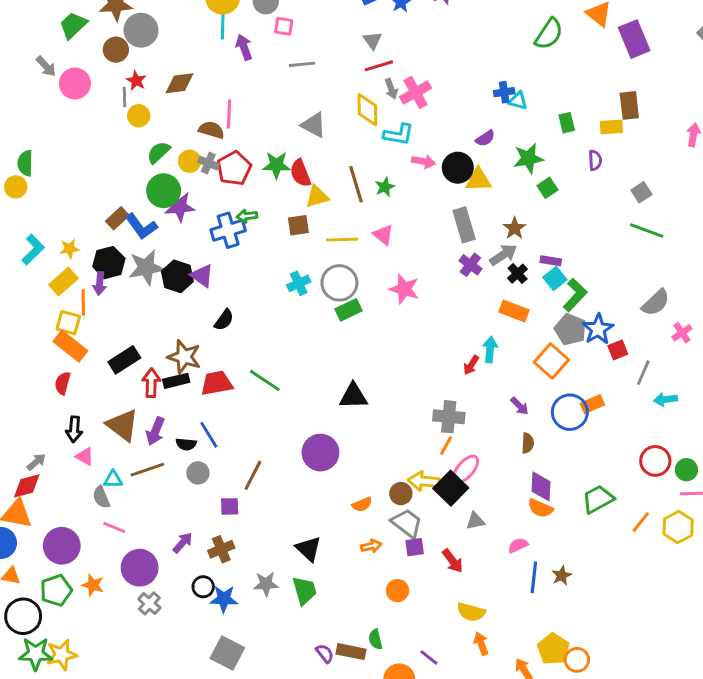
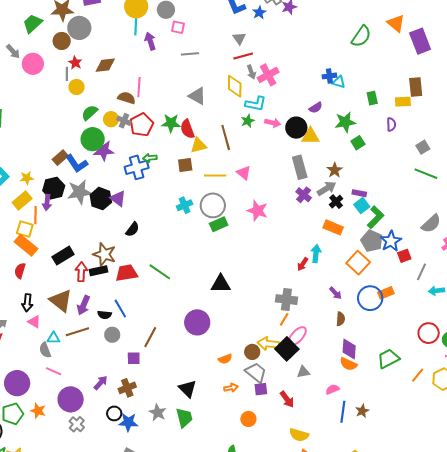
green star: (385, 187) -> (248, 121), moved
gray star: (266, 584) -> (158, 412), turned 30

